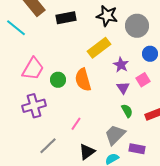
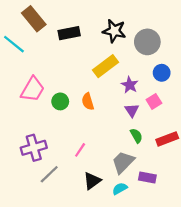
orange semicircle: (83, 80) -> (88, 101), size x0.7
purple cross: (34, 106) -> (34, 148), moved

